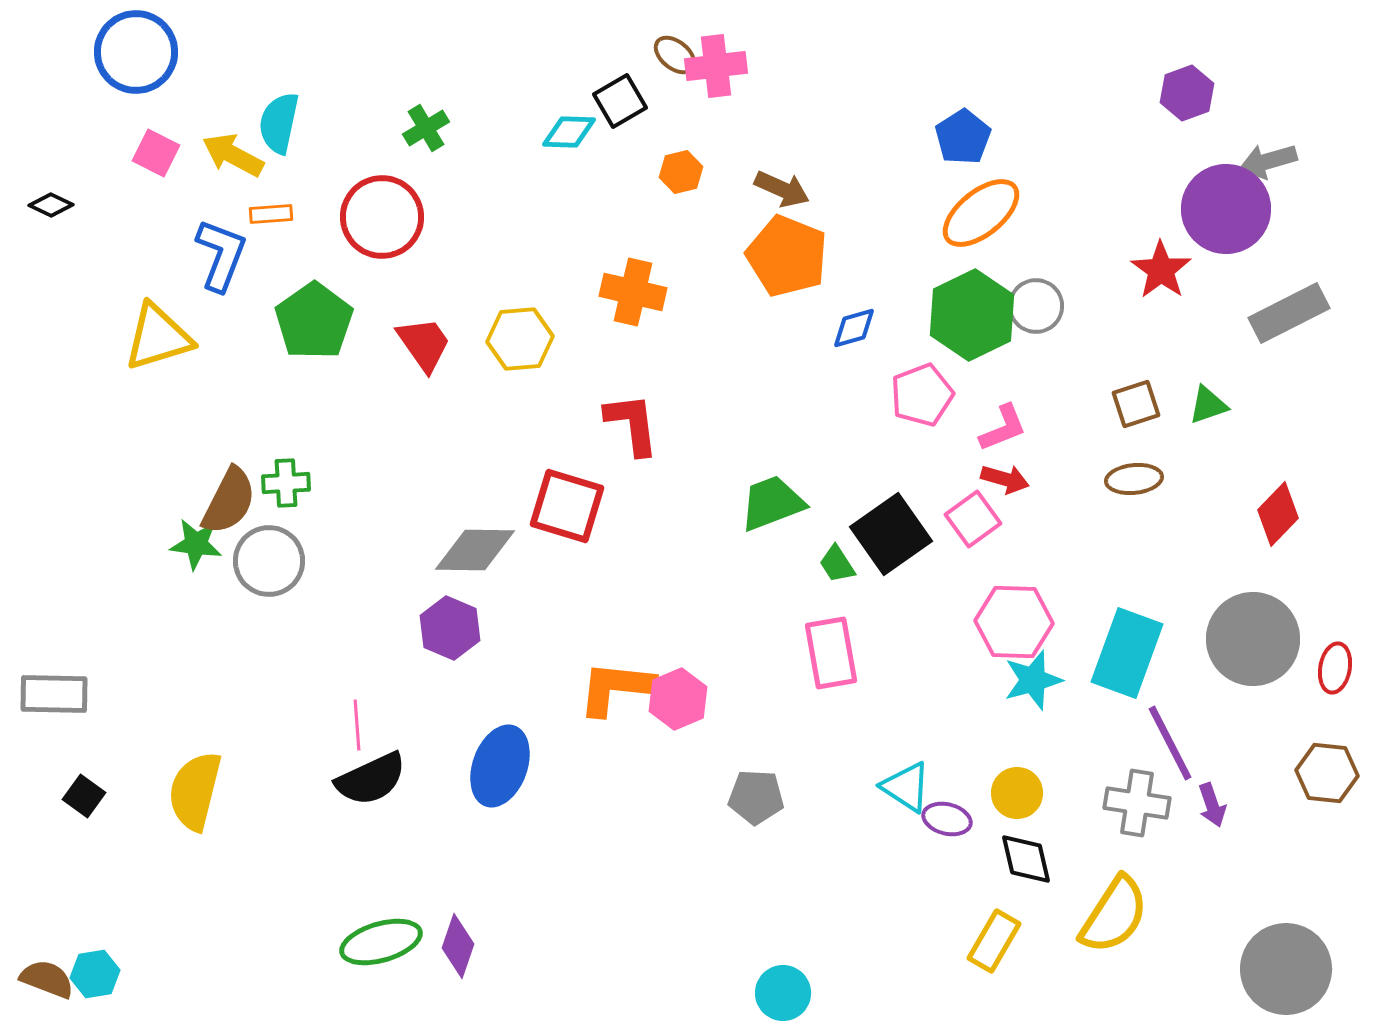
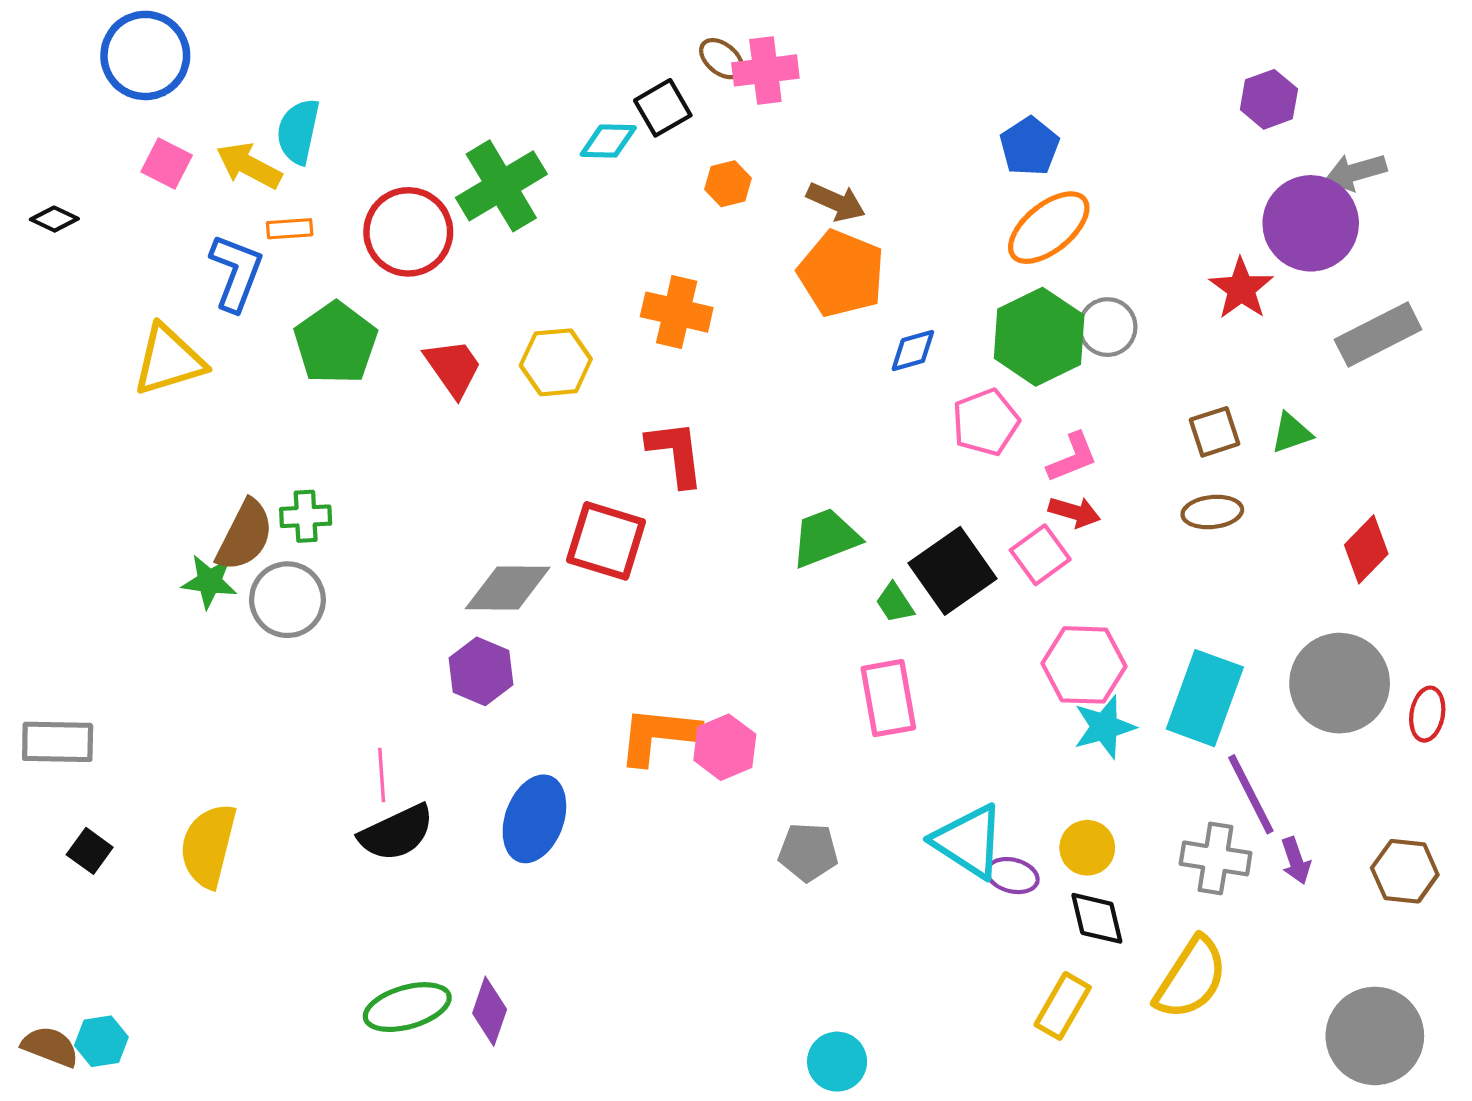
green cross: (426, 128) -> (501, 186), moved, size x1.8
brown hexagon: (1327, 773) -> (1405, 871), moved
cyan triangle: (906, 787) -> (969, 841), size x1.4

